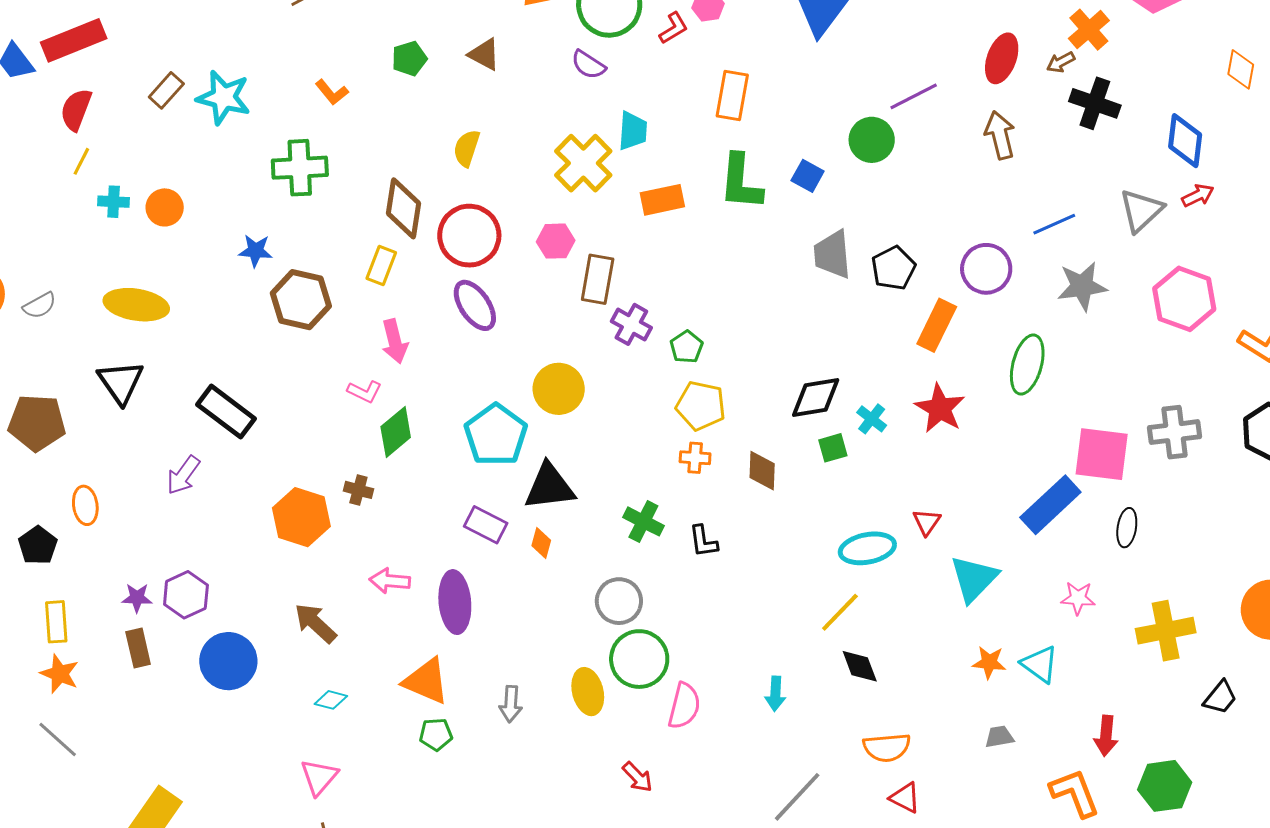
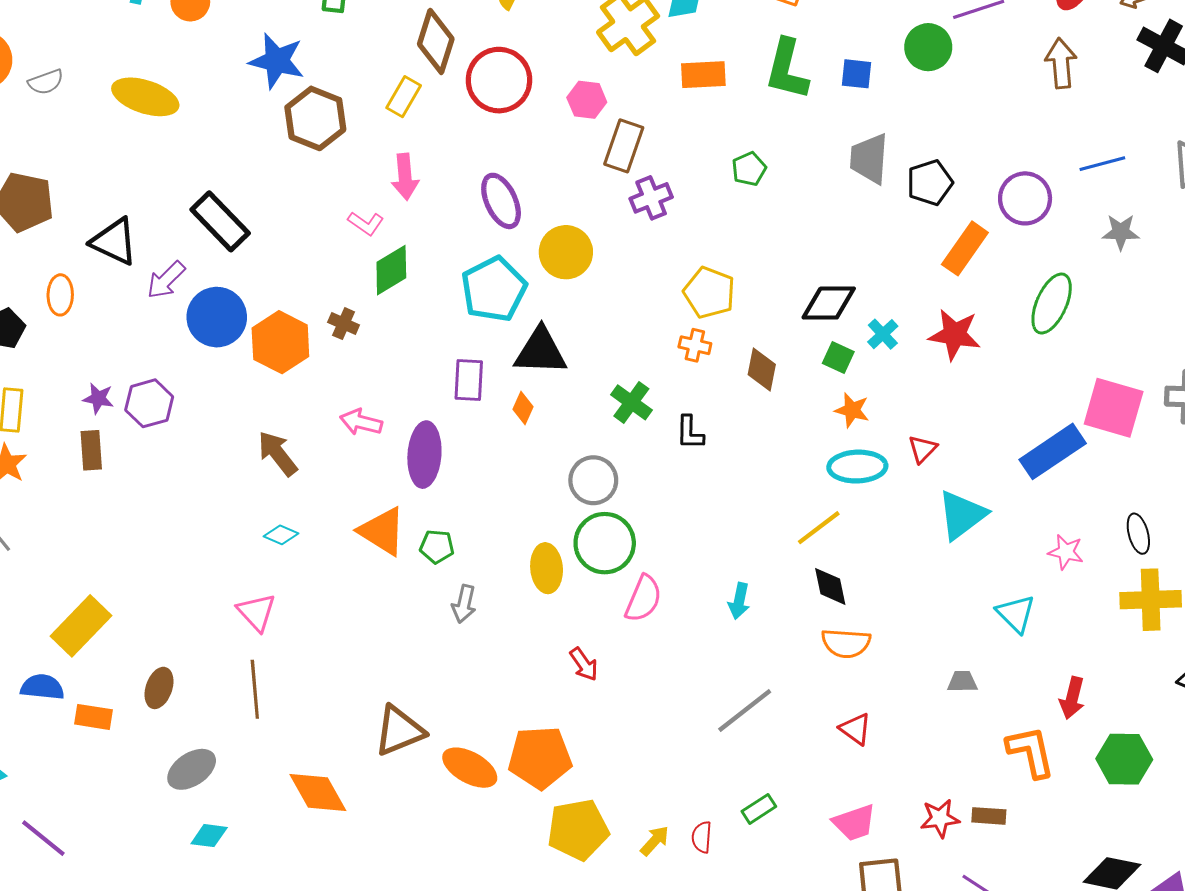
blue square: (808, 176) -> (856, 74), turned -32
blue star: (256, 251) -> (277, 61), size x1.6
gray star: (1082, 286) -> (1121, 232), size x0.7
purple ellipse: (475, 305) -> (501, 201), moved
purple cross: (631, 324) -> (651, 198), turned 30
green pentagon: (686, 347) -> (749, 169), moved
black triangle: (121, 382) -> (114, 242), moved, turned -39
red star: (940, 409) -> (955, 335), turned -30
green square: (833, 448) -> (838, 358), turned 32
purple rectangle: (486, 525) -> (469, 380), turned 57
black ellipse: (1127, 528) -> (1138, 534), moved, turned -33
blue circle: (228, 661) -> (217, 317), moved
orange star: (989, 662) -> (852, 410), moved
gray arrow: (511, 704) -> (464, 604), moved
green pentagon: (436, 734) -> (437, 547), moved
orange semicircle: (887, 747) -> (846, 643), moved
pink triangle: (319, 777) -> (256, 612), turned -33

